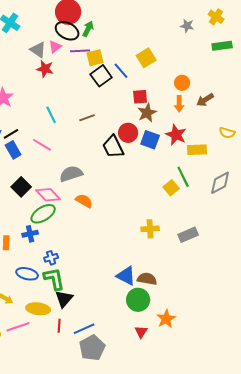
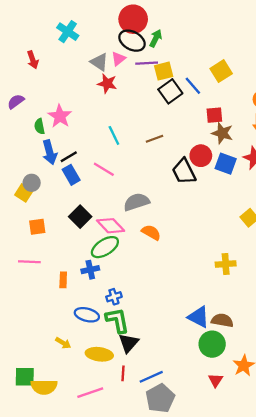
brown star: (147, 113) -> (222, 133), turned -30
pink line: (18, 327) -> (90, 393), moved

